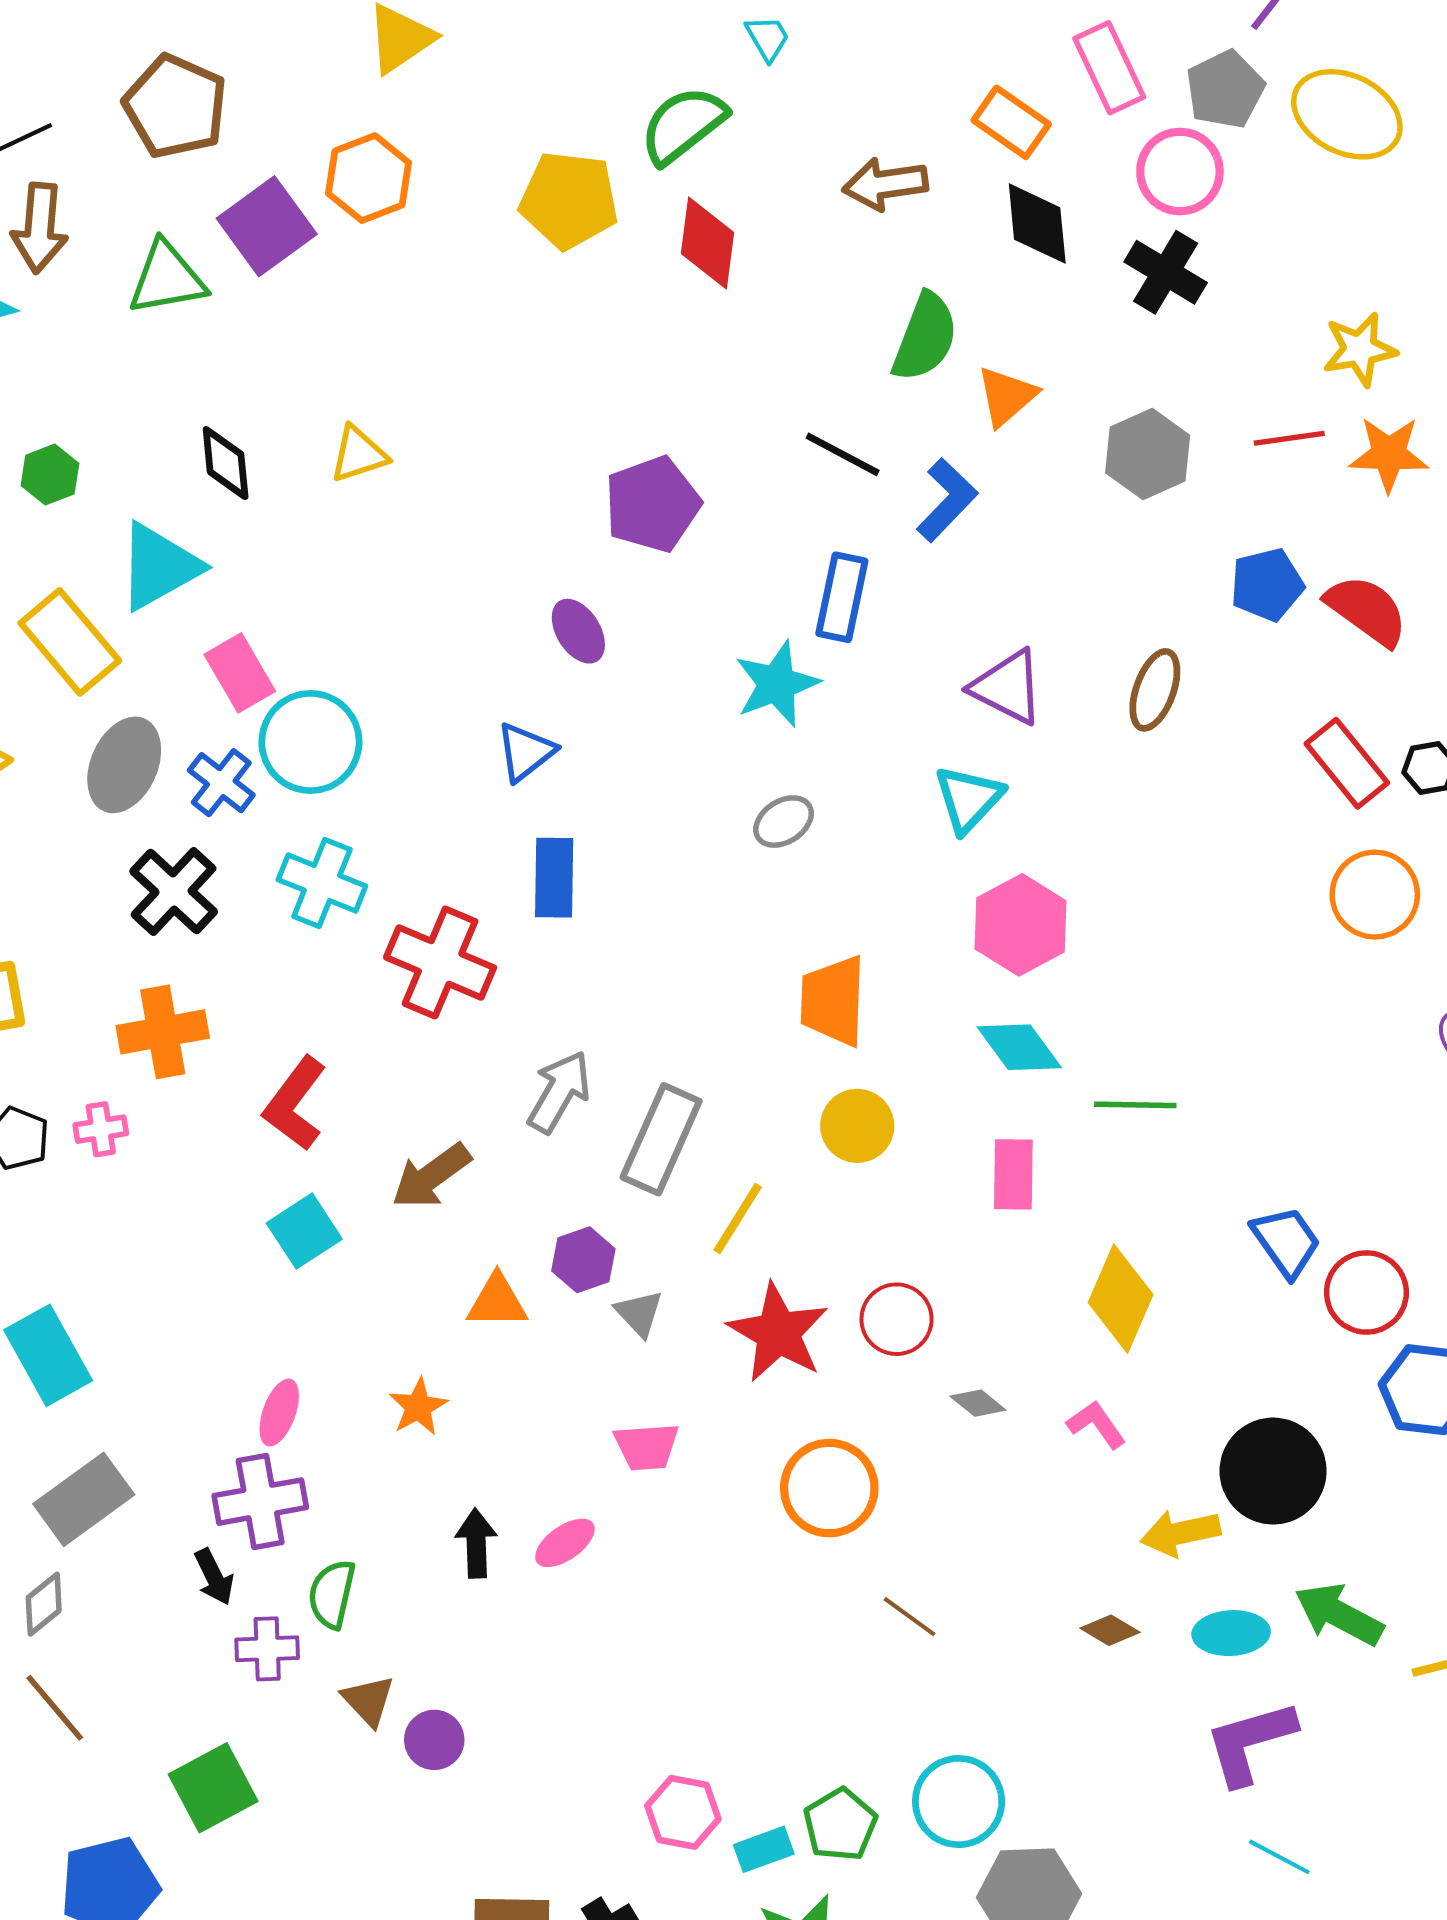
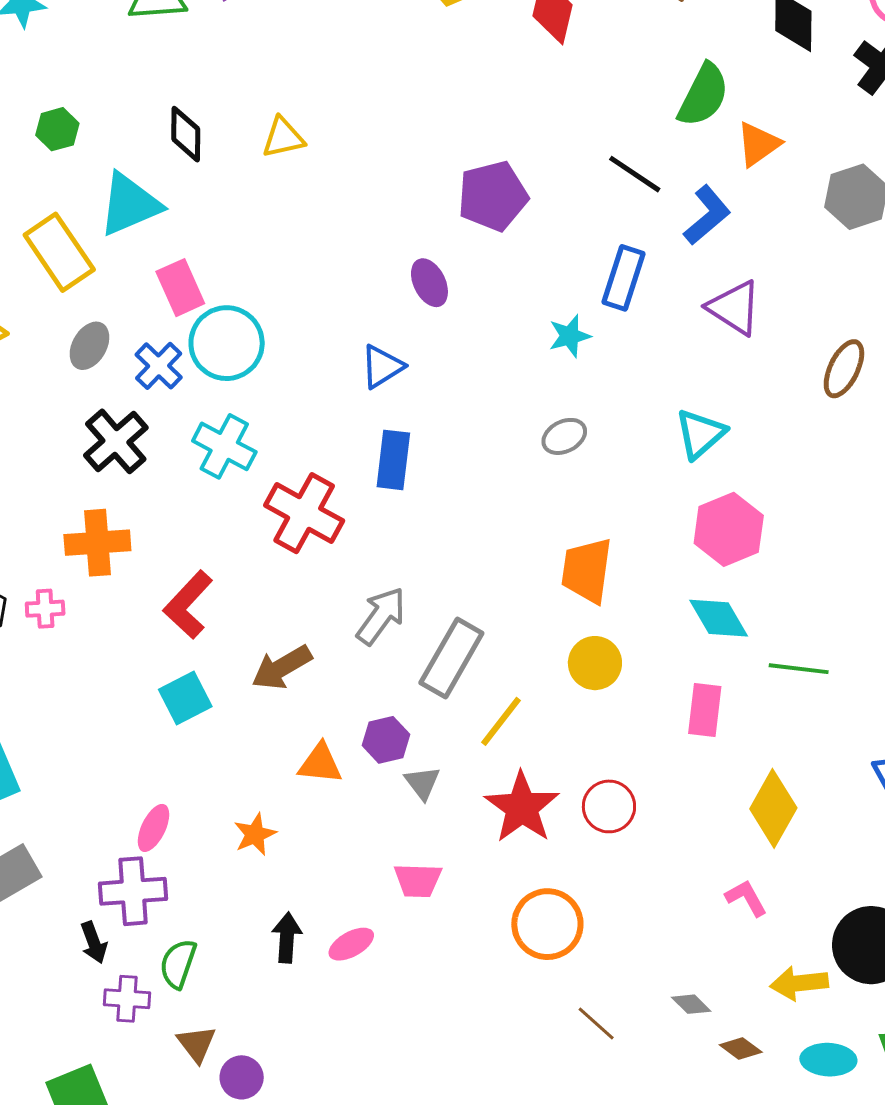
cyan star: (777, 684) -> (570, 336), size x0.7
purple triangle: (1007, 687) -> (734, 308), moved
gray ellipse: (124, 765) -> (89, 346), size x0.7
gray diamond: (978, 1403) -> (691, 1004), moved

